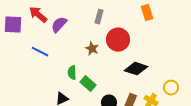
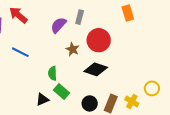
purple semicircle: (59, 25) -> (58, 25), moved
black diamond: (136, 69) -> (96, 69), moved
green rectangle: (88, 84) -> (62, 91), moved

